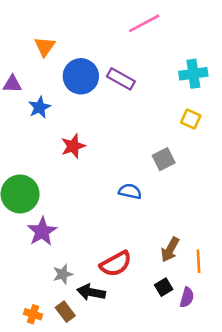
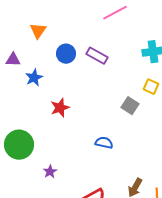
blue circle: (81, 76) -> (66, 54), size x0.7
gray square: (164, 159) -> (130, 106), moved, turned -30
purple star: (42, 231) -> (50, 172), moved, size x0.6

